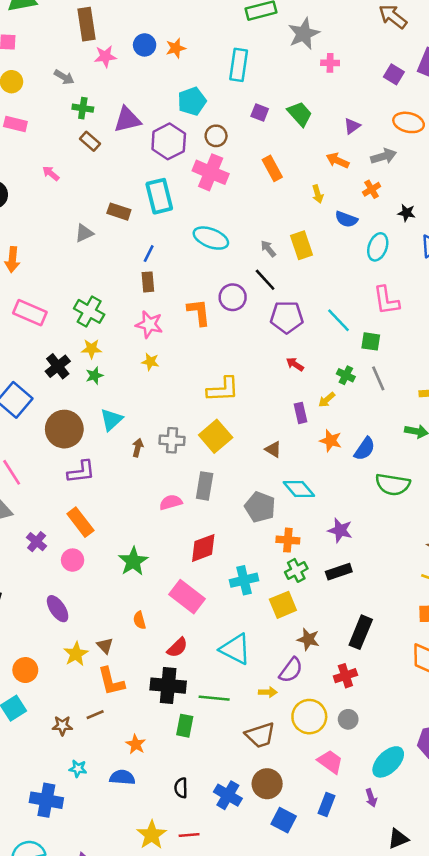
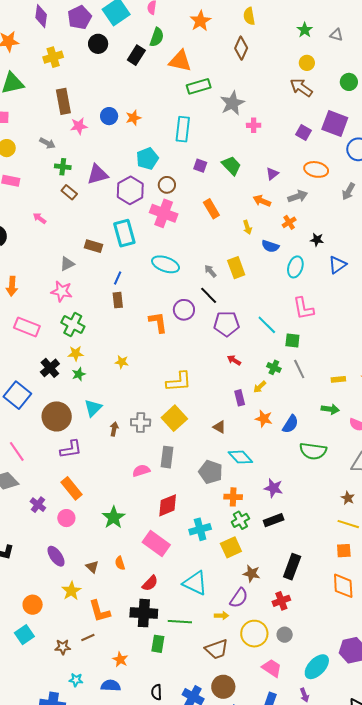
pink star: (149, 324) -> (62, 291), moved
brown triangle: (105, 646) -> (92, 567), moved

